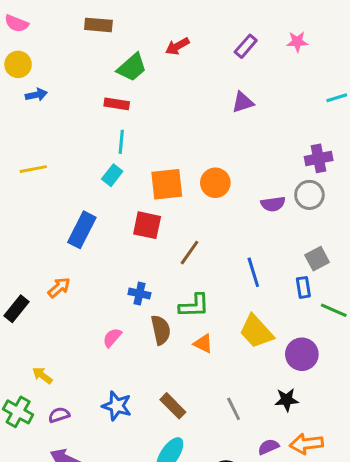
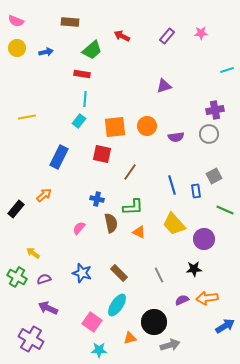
red arrow: (177, 46) -> (122, 36), turned 56
blue arrow: (36, 95) -> (46, 52), moved
purple triangle: (243, 102) -> (164, 86), moved
purple semicircle: (273, 204) -> (176, 137), moved
blue rectangle: (303, 287) -> (196, 191), moved

